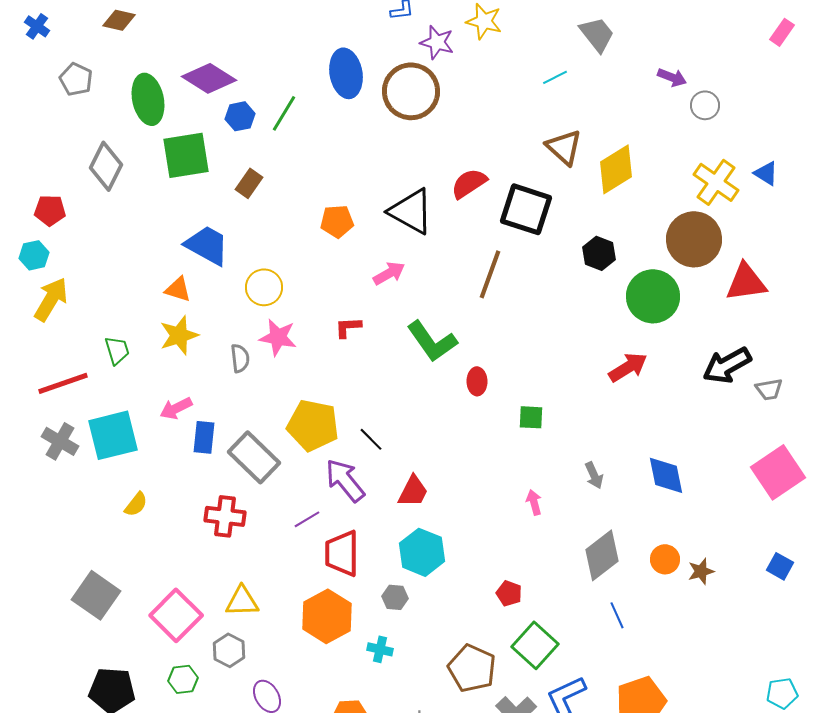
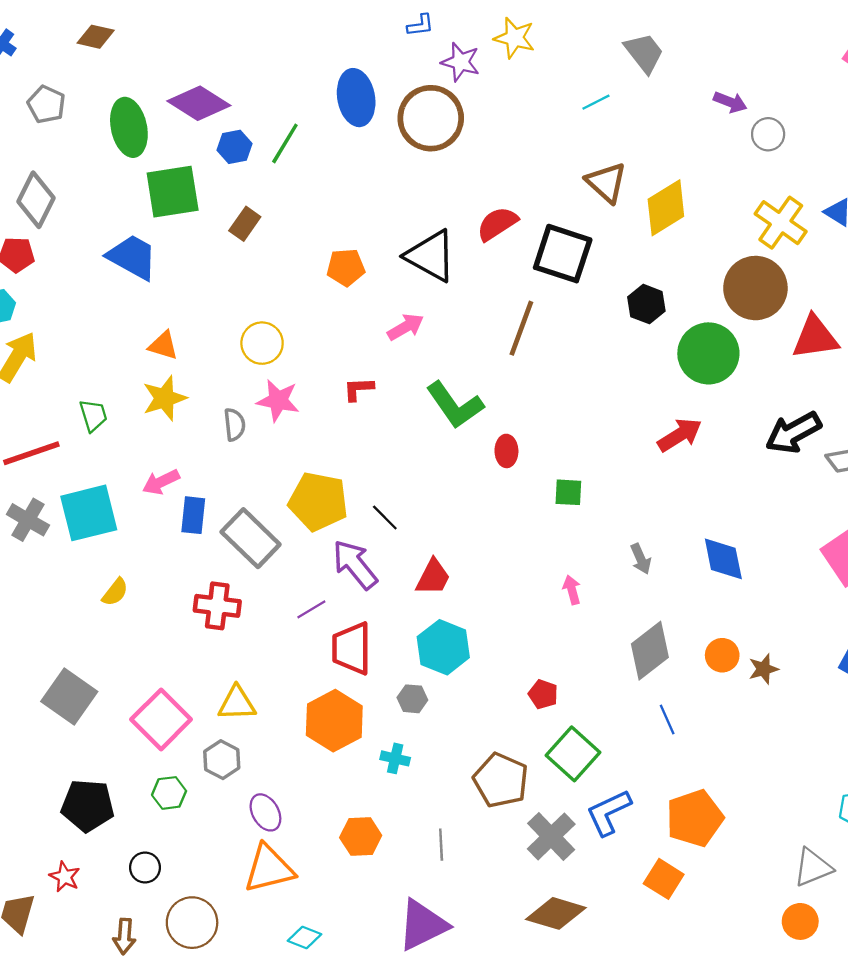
gray diamond: (106, 166) -> (36, 200), moved
blue trapezoid: (207, 245) -> (132, 257), moved

